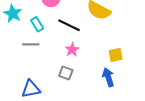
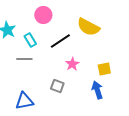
black line: (69, 25) -> (60, 41), turned -60
pink star: (72, 50) -> (72, 64), moved

